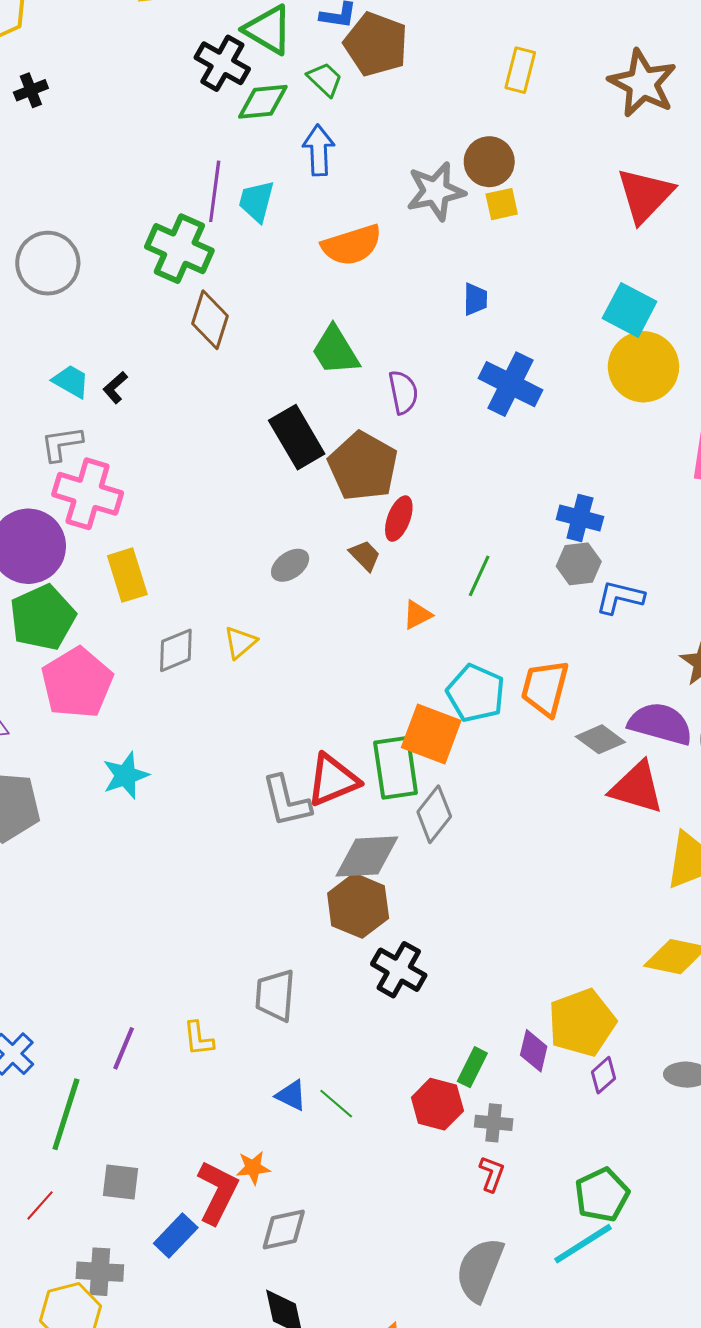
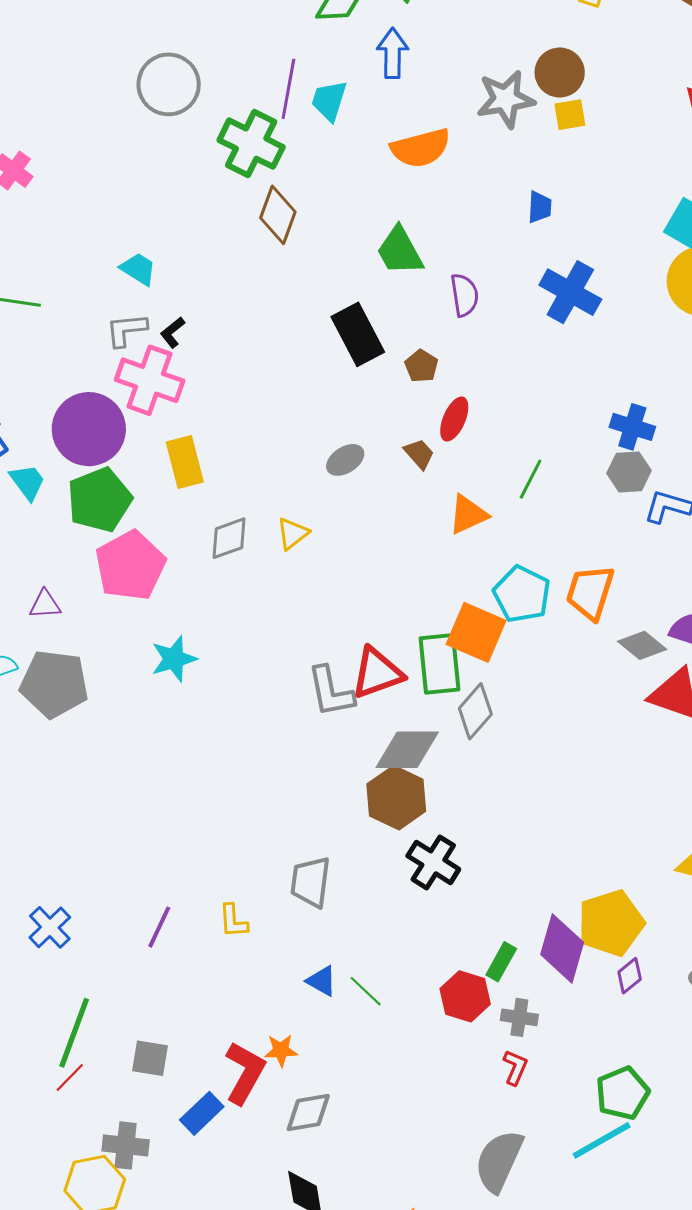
gray circle: (48, 263) -> (169, 84), moved
black L-shape: (115, 387) -> (173, 332), moved
brown pentagon: (363, 466) -> (421, 366), size x0.5
orange triangle: (417, 615) -> (468, 514), size x1.4
purple diamond: (534, 1051) -> (562, 948), size x1.6
green line: (66, 1114) -> (74, 1033), moved

